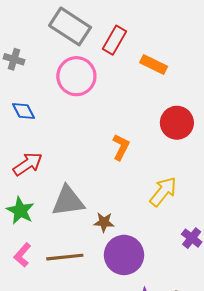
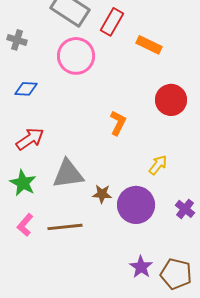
blue diamond: (23, 111) -> (26, 89), turned -60
yellow arrow: (163, 192) -> (158, 165), size x0.7
purple circle: (124, 255) -> (136, 205), moved

